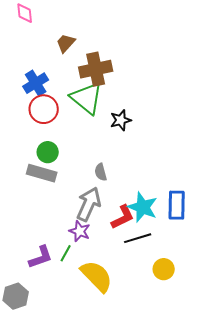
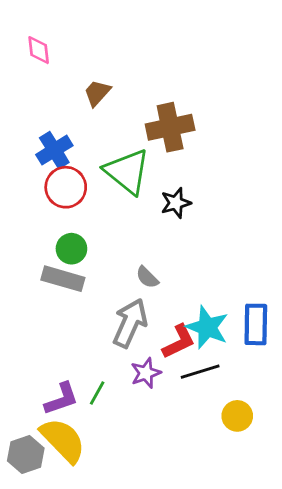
brown cross: (96, 69) -> (170, 127), moved
gray semicircle: (101, 172) -> (147, 277), turned -30
purple star: (80, 231) -> (146, 373), moved, turned 30
yellow semicircle: (97, 276) -> (63, 440), moved

